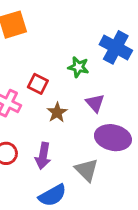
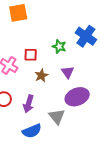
red square: (38, 84) -> (31, 55), turned -32
purple ellipse: (113, 138) -> (77, 97), turned -40

